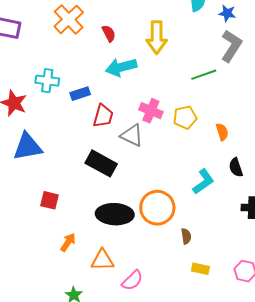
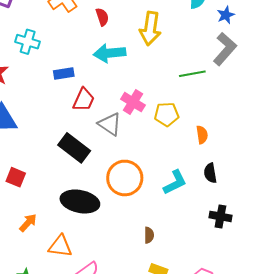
blue star: (227, 13) -> (226, 15), turned 30
cyan cross: (47, 81) -> (28, 42), moved
orange circle: (157, 208) -> (125, 178), moved

